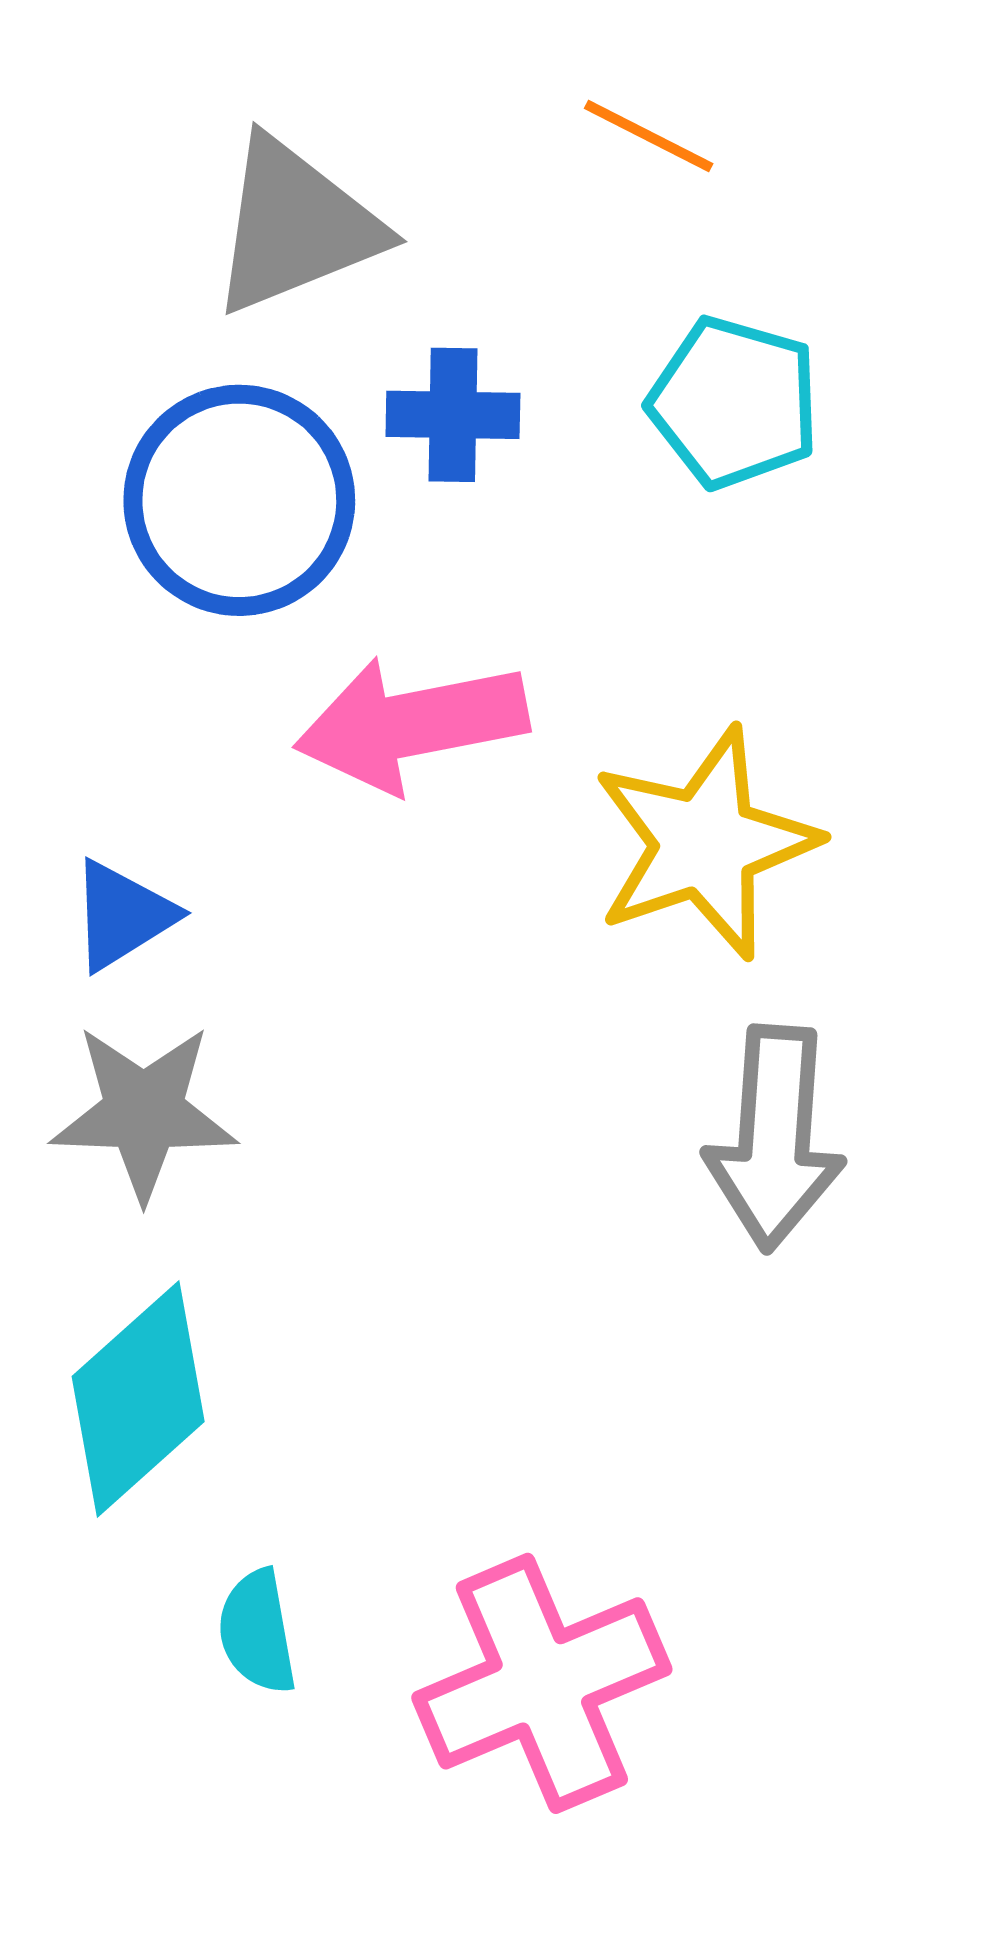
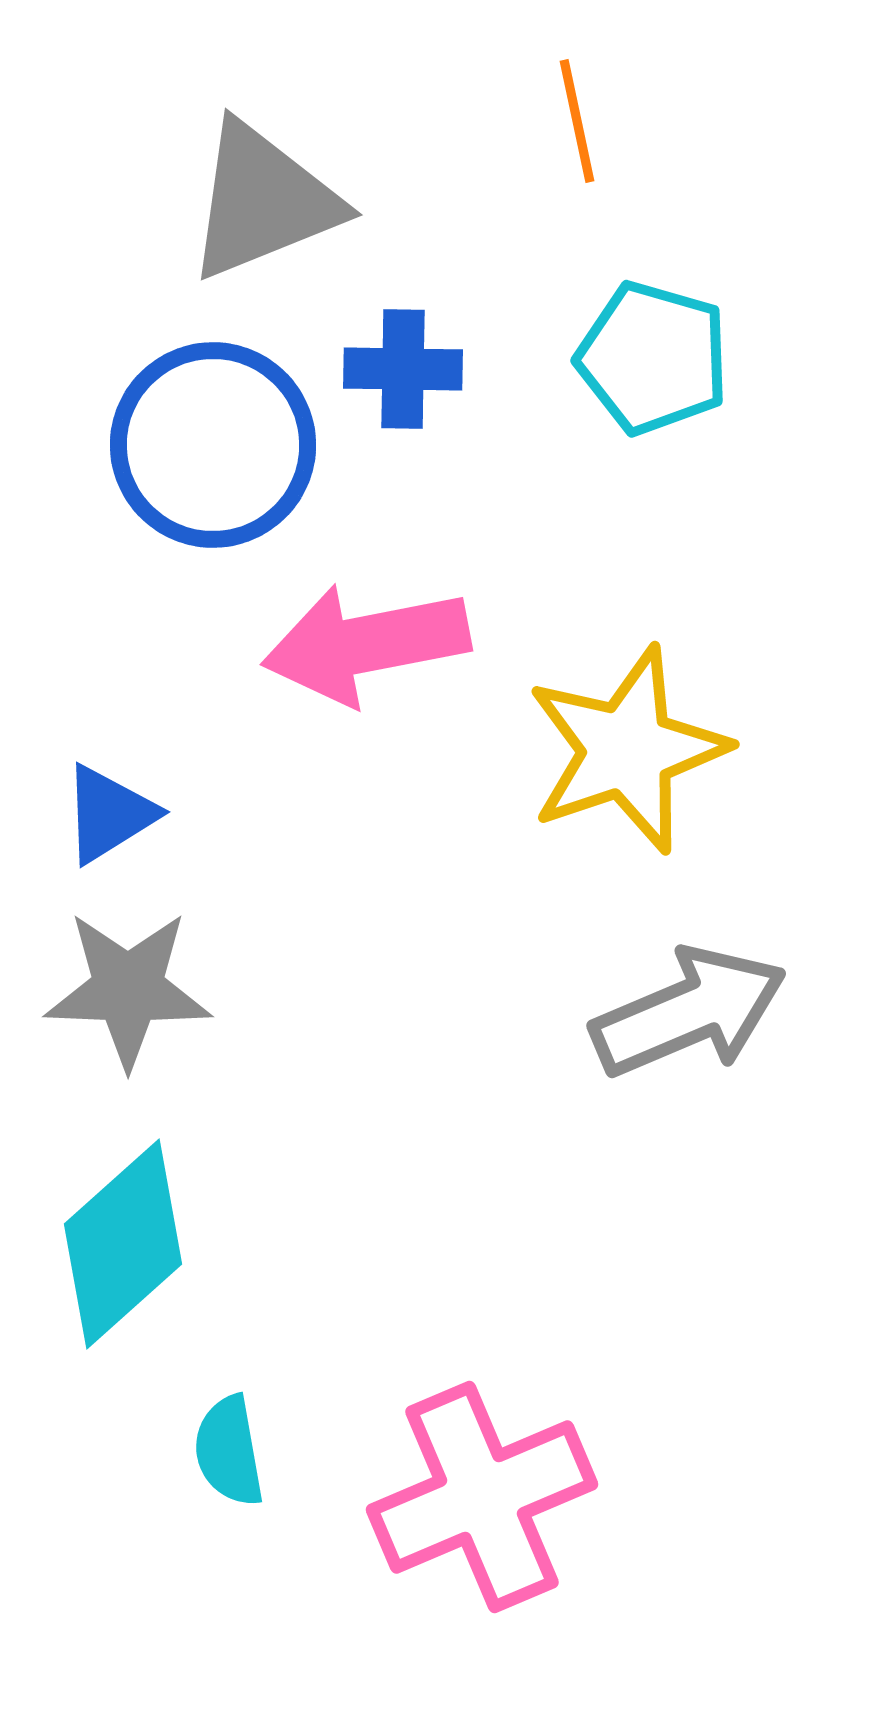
orange line: (649, 136) -> (577, 121), turned 51
gray arrow: (775, 1138) -> (689, 1012), turned -117

